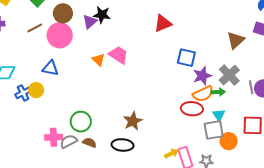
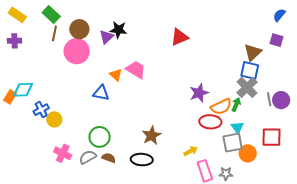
brown line: (35, 28) -> (54, 33), moved, turned -49
blue square: (186, 58) -> (250, 70), moved
blue triangle: (50, 68) -> (101, 93), moved
purple star: (202, 76) -> (199, 93), moved
yellow circle: (36, 90) -> (54, 119), moved
green arrow: (218, 92) -> (236, 105), turned -64
pink cross: (54, 137) -> (63, 153), moved, turned 30
yellow arrow: (171, 153) -> (191, 151), moved

